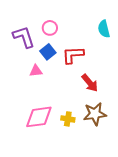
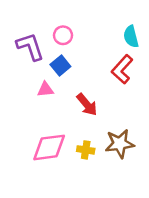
red L-shape: (73, 55) -> (122, 69), moved, turned -45
red arrow: (90, 83) -> (87, 105), moved

